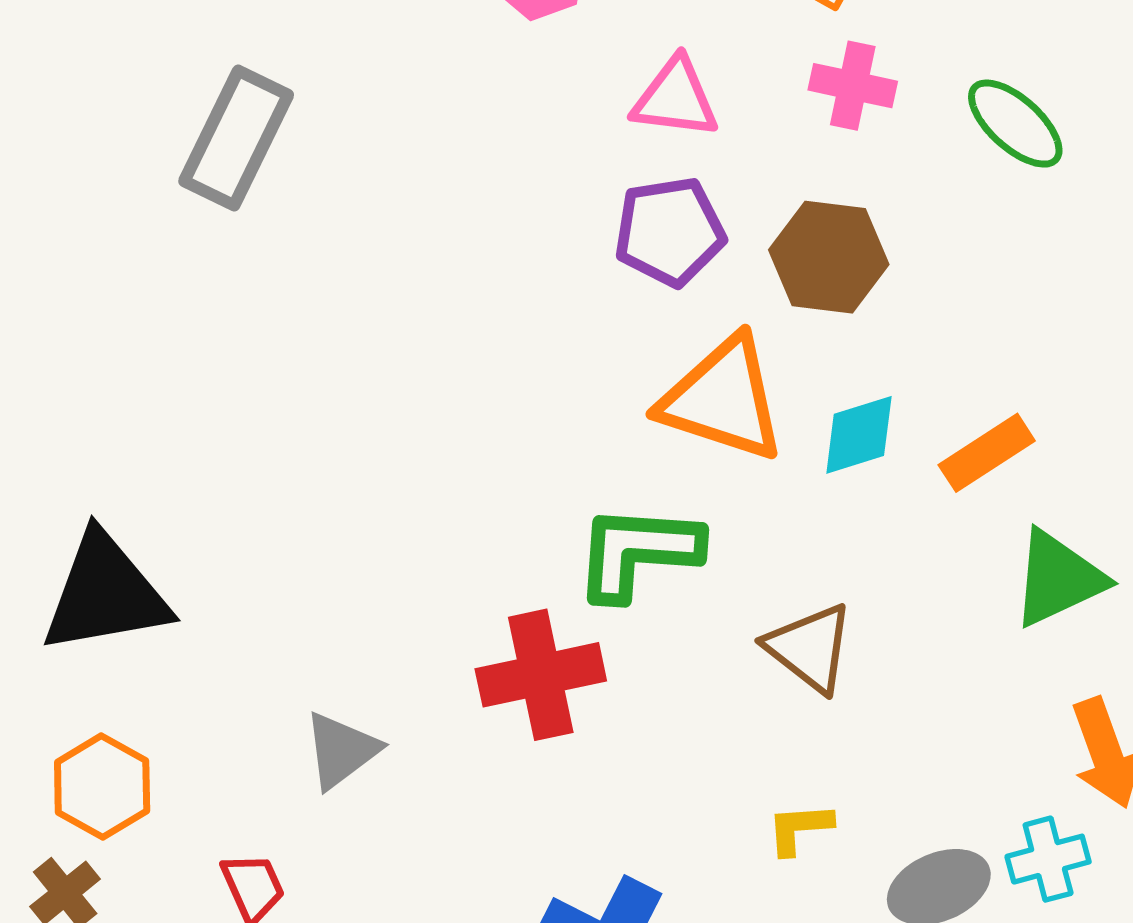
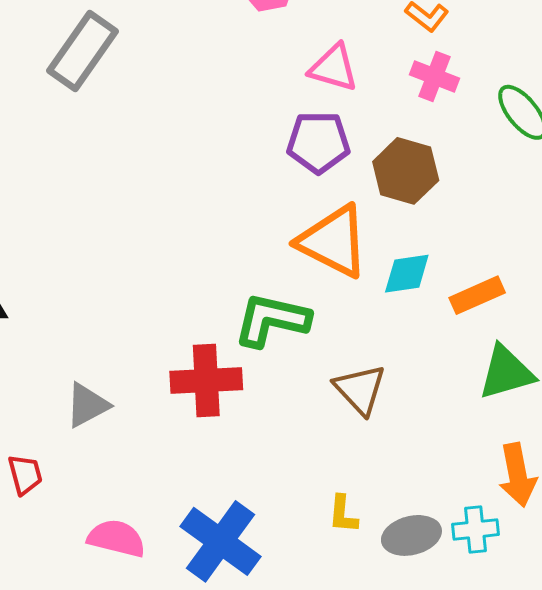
yellow L-shape: (799, 828) -> (343, 514), moved, turned -90

